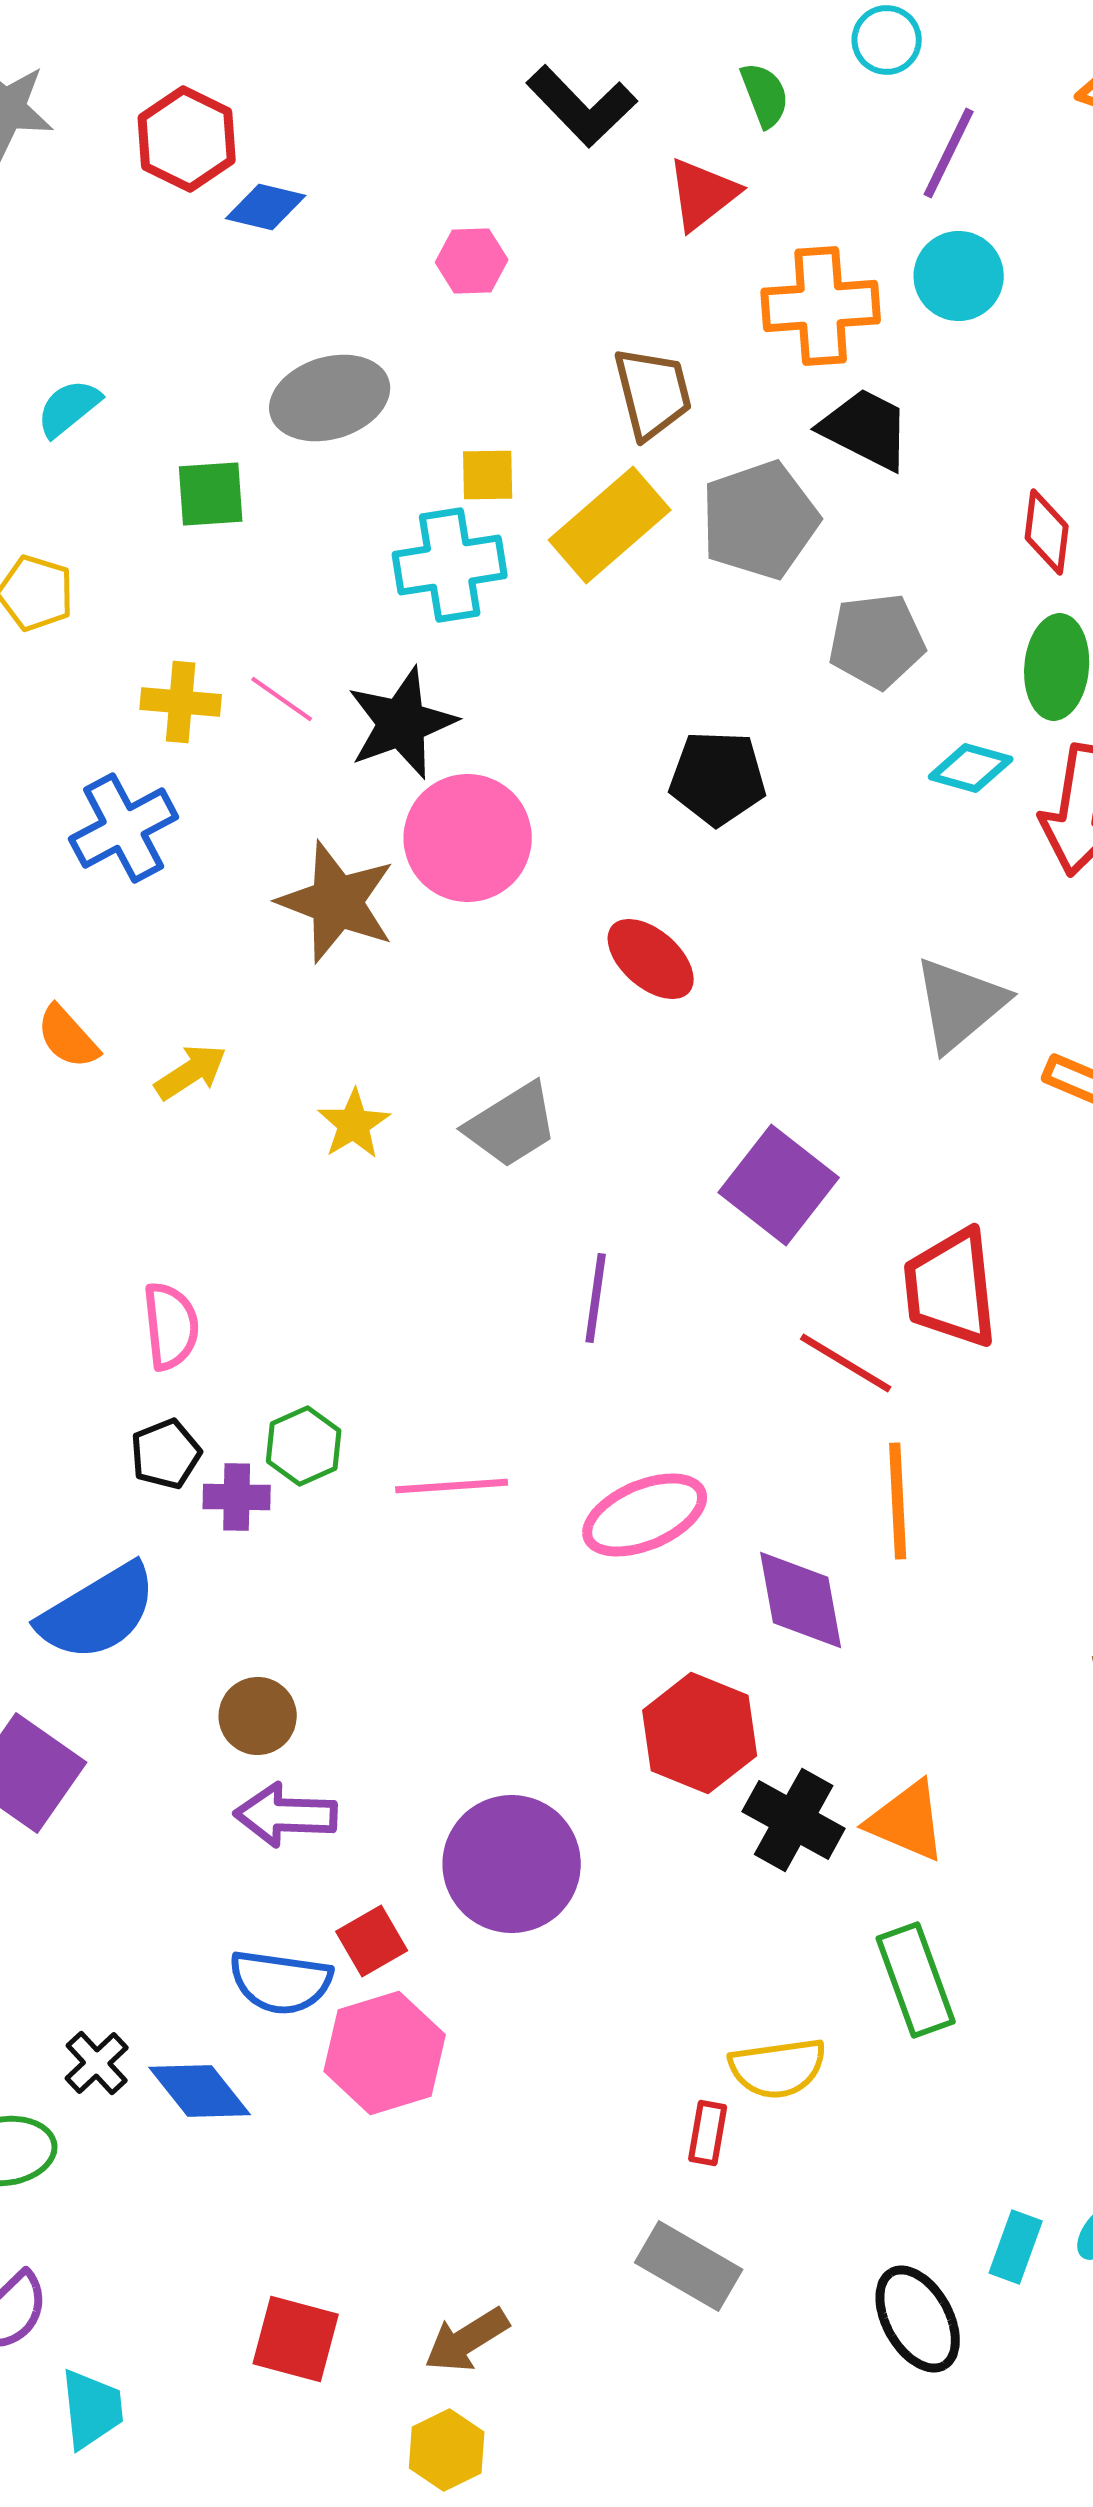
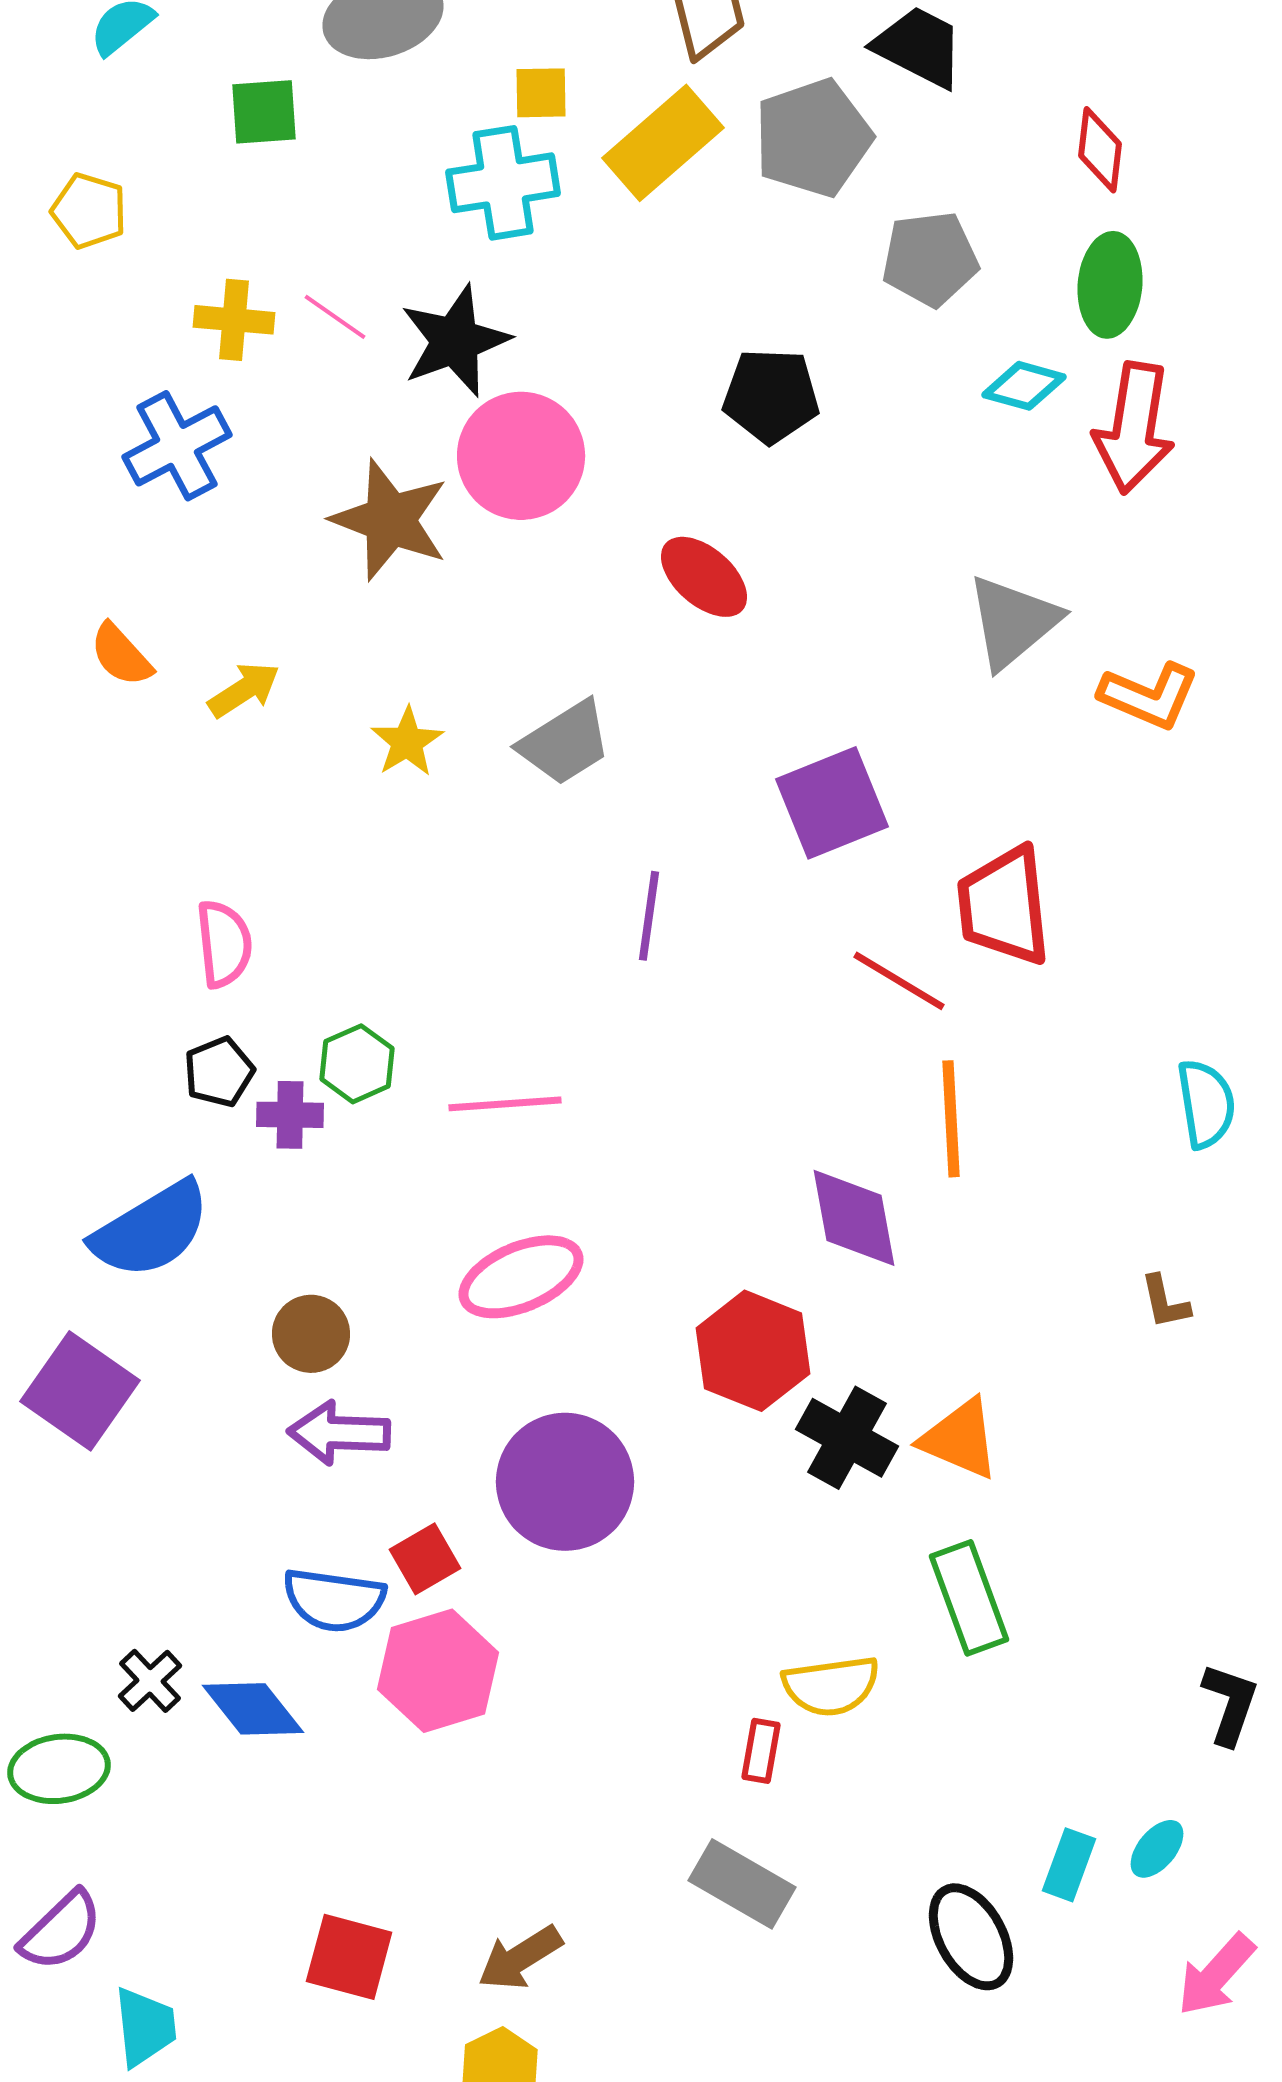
purple square: (779, 1185) -> (832, 803), turned 30
pink ellipse: (645, 1515) -> (521, 1277), moved

